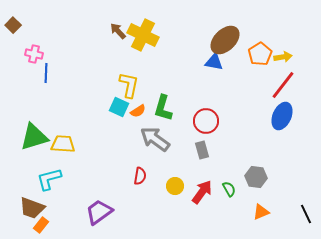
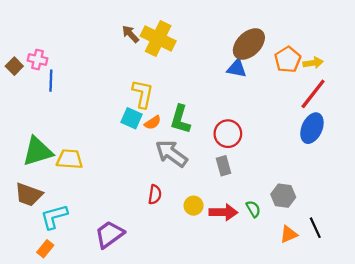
brown square: (13, 25) -> (14, 66), moved
cyan L-shape: (49, 179) -> (54, 217), moved
red arrow: (202, 192) -> (223, 212), turned 55
brown trapezoid: (32, 208) -> (29, 195), moved
black line: (306, 214) -> (315, 228), moved

